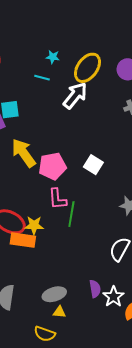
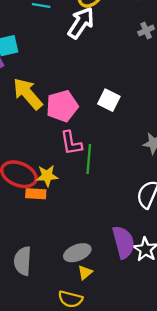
orange rectangle: (23, 240) -> (36, 194), size x0.7
purple semicircle: (95, 289) -> (123, 242), size x1.6
yellow triangle: (59, 312) -> (85, 272), turned -40

